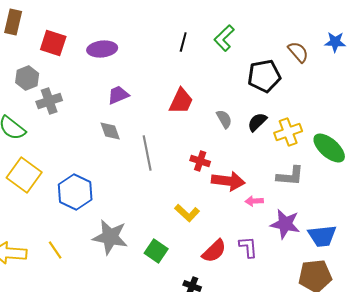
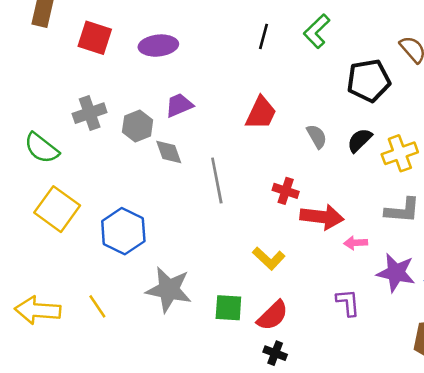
gray hexagon: (27, 78) -> (138, 126), moved
green square: (156, 251) -> (228, 308), turned -30
red semicircle: (214, 251) -> (273, 316), moved

